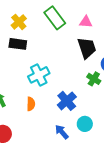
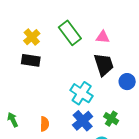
cyan cross: (39, 75) -> (82, 93), moved, turned -30
green cross: (94, 79) -> (111, 119), moved

